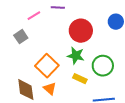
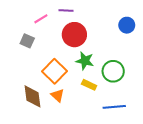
red circle: (81, 31) -> (74, 35), moved
gray square: (21, 37) -> (27, 41), turned -32

